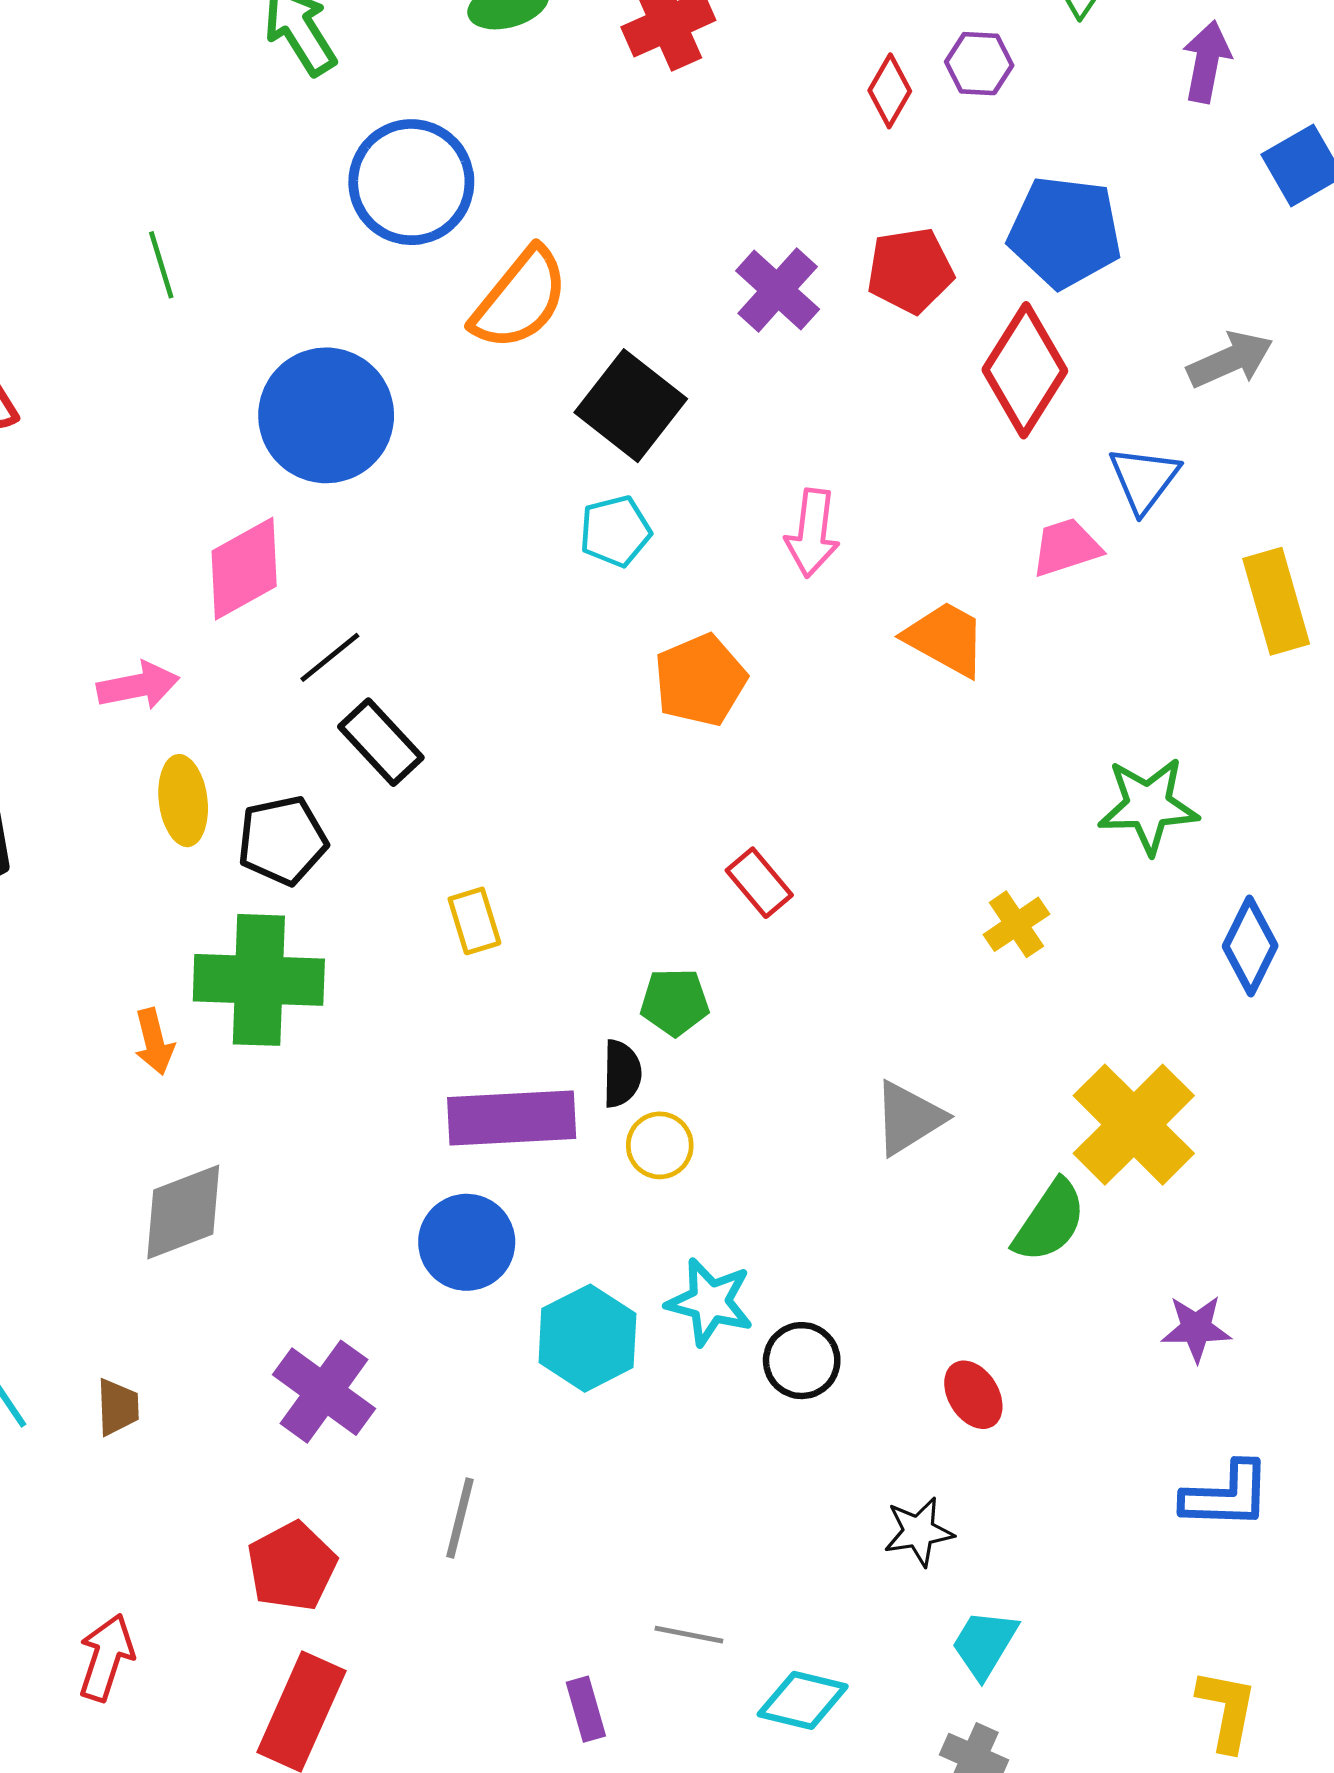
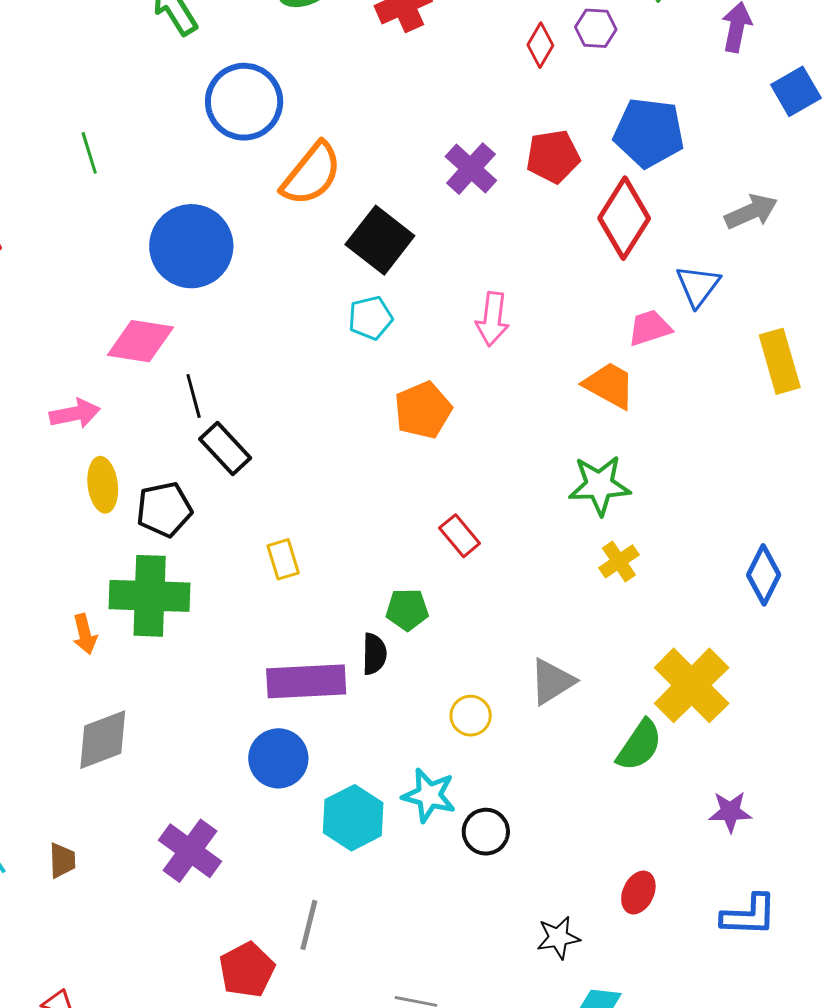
pink diamond: (244, 569) -> (140, 341), turned 38
orange trapezoid: (946, 639) -> (609, 385), moved
black line: (330, 657) -> (194, 396), turned -66
green star: (1148, 806) -> (599, 485), moved
yellow circle: (660, 1145) -> (471, 716), moved
red ellipse: (973, 1395) -> (638, 893), moved, turned 57
gray line: (460, 1518) -> (309, 925), moved
red pentagon: (292, 1566) -> (247, 970), moved

